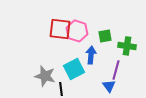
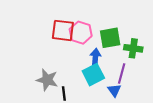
green square: (105, 36) -> (110, 38), size x1.5
cyan square: (74, 69) -> (93, 75), moved

